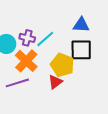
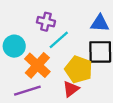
purple cross: (27, 38) -> (46, 22), moved

